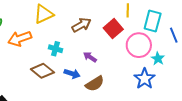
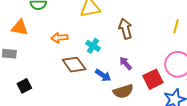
brown arrow: (81, 25) -> (125, 29), turned -90
red square: (113, 29) -> (153, 79), moved
orange arrow: (20, 39) -> (59, 38), moved, size x0.7

